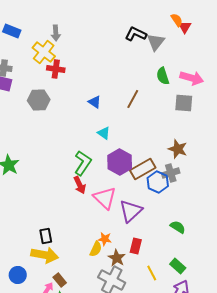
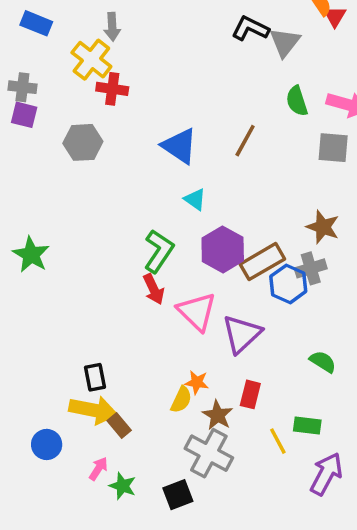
blue triangle: (95, 102) -> (180, 146), size x1.6
green rectangle: (178, 266) -> (307, 426), moved, turned -35
brown rectangle: (60, 280) -> (119, 426), moved

